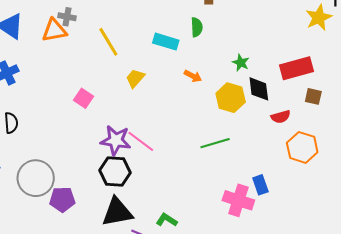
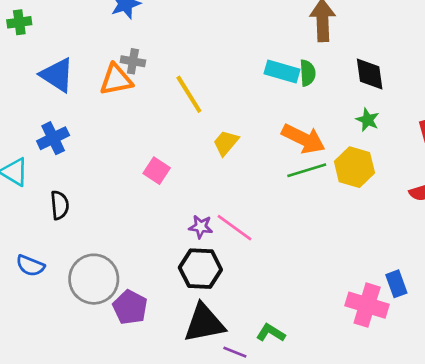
cyan rectangle: (166, 42) -> (282, 72), moved
orange arrow: (193, 76) -> (303, 139), size x1.8
black diamond: (259, 89) -> (370, 74), moved
purple star: (116, 140) -> (201, 227), size x0.6
green line: (215, 143) -> (307, 170), moved
purple pentagon: (62, 199) -> (130, 307), turned 30

